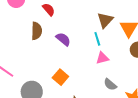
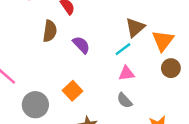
cyan line: (97, 39) -> (123, 49), turned 64
gray semicircle: (110, 84) -> (125, 100), moved

